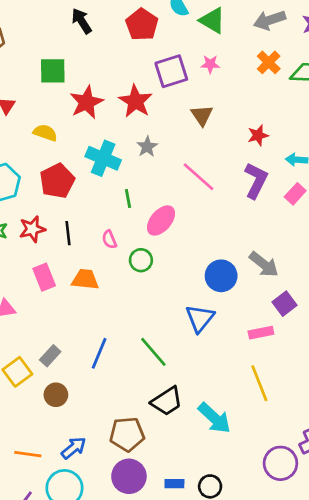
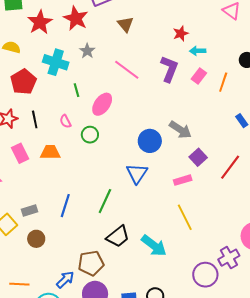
red star: (258, 135) -> (181, 33), moved
green line: (153, 352) -> (105, 201), turned 70
gray rectangle: (50, 356) -> (30, 210), turned 35
blue arrow: (74, 448) -> (65, 280), moved

